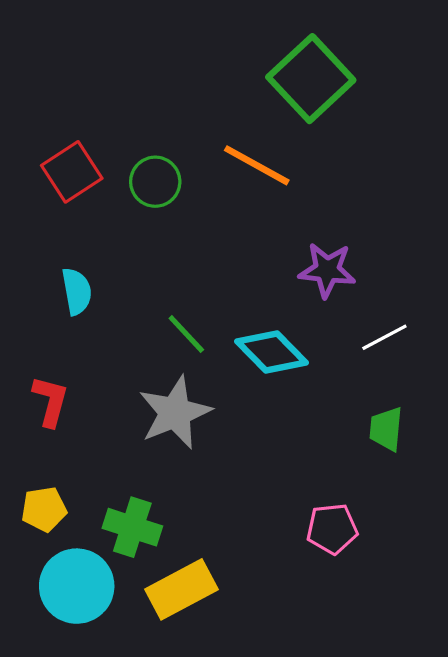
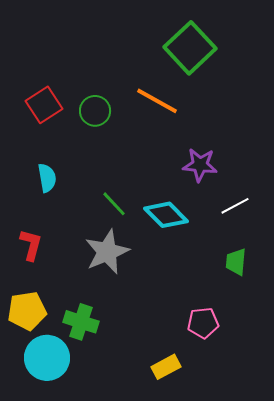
yellow pentagon: (44, 509) -> (27, 311), size x1.4
yellow rectangle: (181, 589) -> (166, 367), moved, size x0.7

